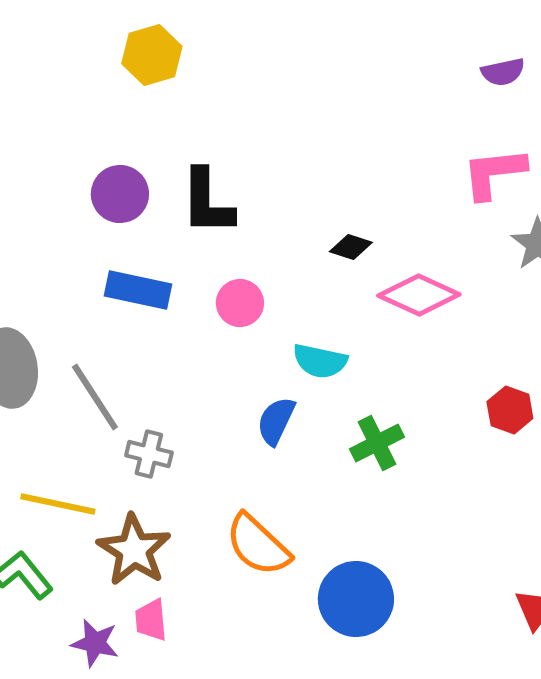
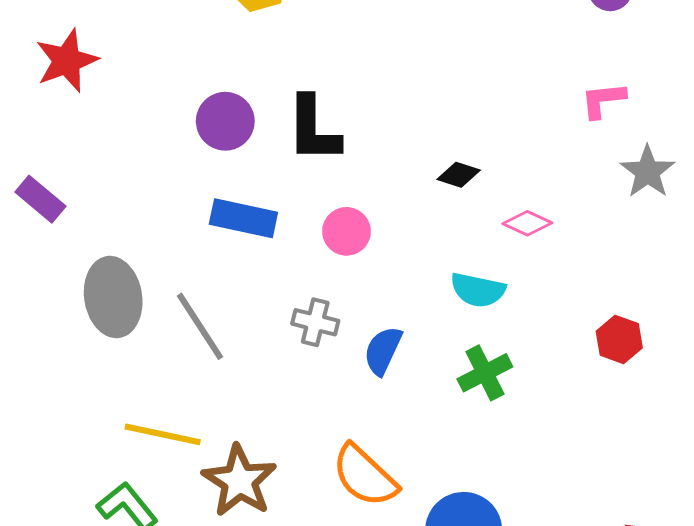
pink L-shape: (494, 173) -> (603, 100), size x0.7
pink diamond: (419, 295) -> (527, 223), size x0.6
cyan semicircle: (320, 361) -> (478, 290), moved
gray cross: (149, 454) -> (315, 322), moved

